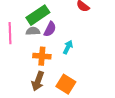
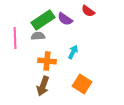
purple semicircle: (50, 29) -> (65, 19), moved, turned 98
orange square: (66, 84) -> (82, 84), moved

